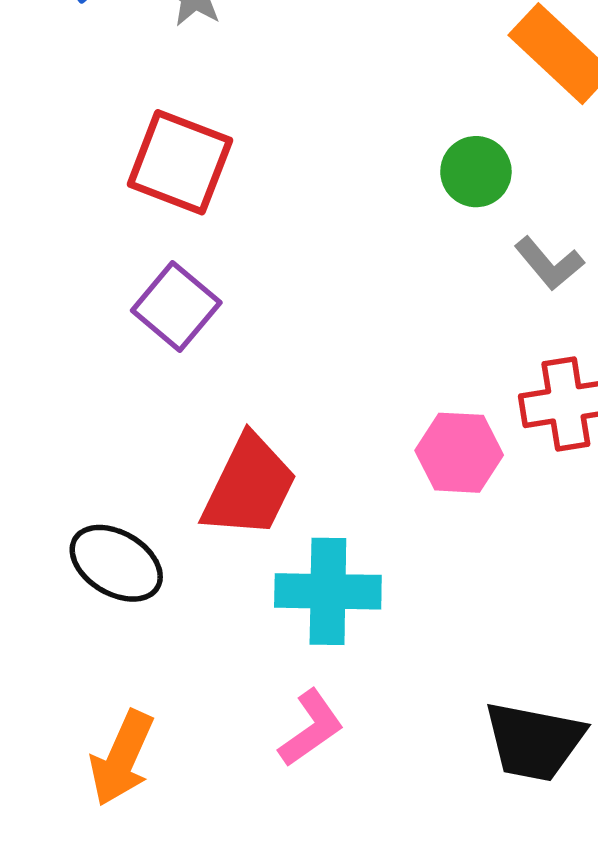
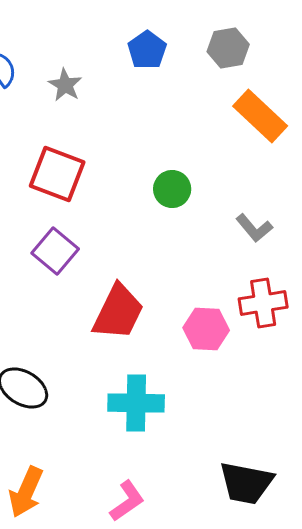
green circle: (476, 172) -> (172, 189), moved
red trapezoid: (249, 486) -> (118, 312), moved
pink L-shape: (311, 728) -> (127, 501), moved

